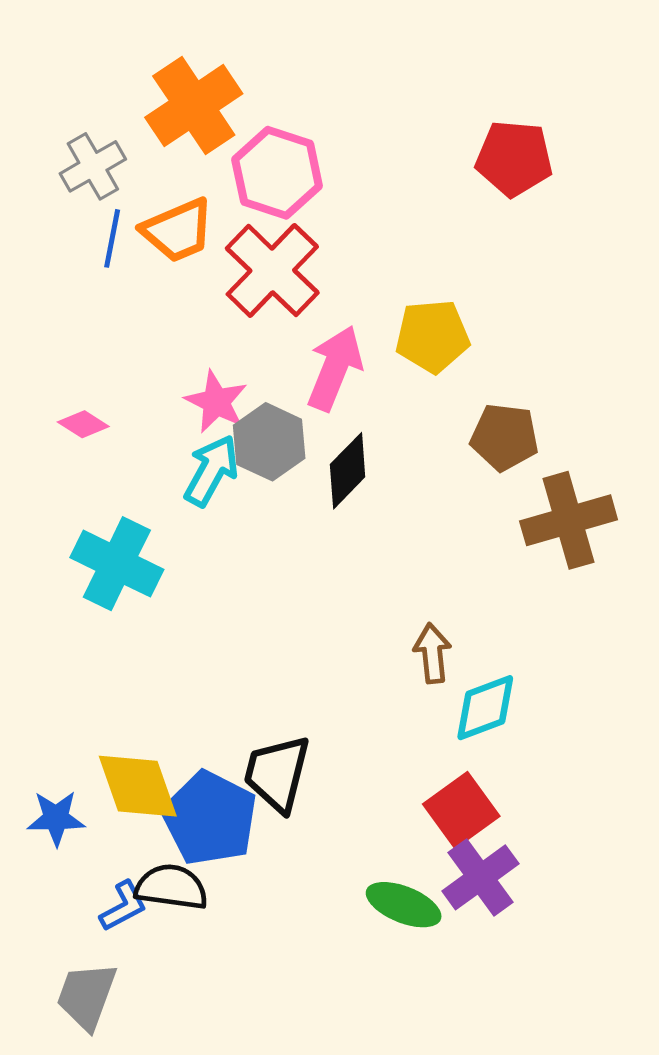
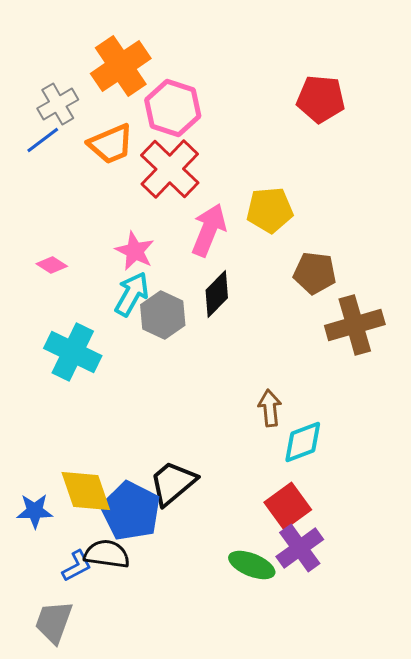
blue line: (112, 238) -> (43, 140), moved, turned 42
gray hexagon: (269, 442) -> (163, 315), moved
black trapezoid: (277, 773) -> (173, 483), turned 36

